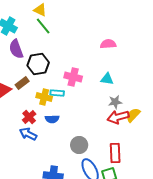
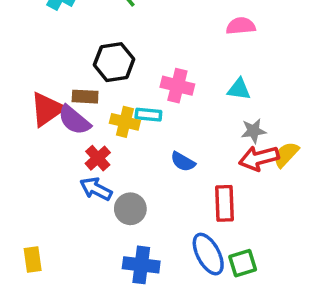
purple semicircle: (16, 49) -> (74, 120), moved, turned -30
brown rectangle: (22, 83) -> (85, 97), turned 40
blue semicircle: (52, 119) -> (183, 162), moved, turned 32
gray circle: (79, 145) -> (130, 209), moved
red rectangle: (115, 153) -> (224, 203), moved

